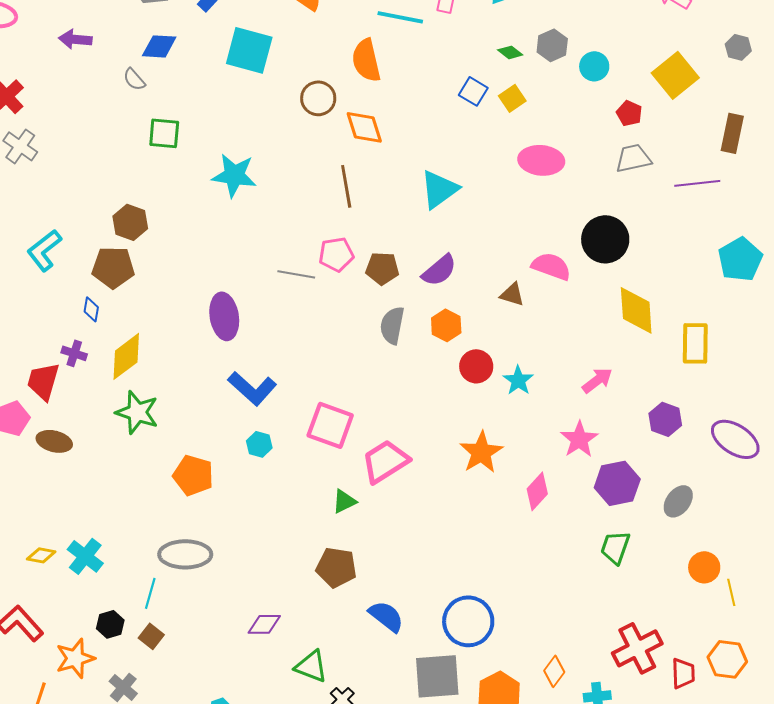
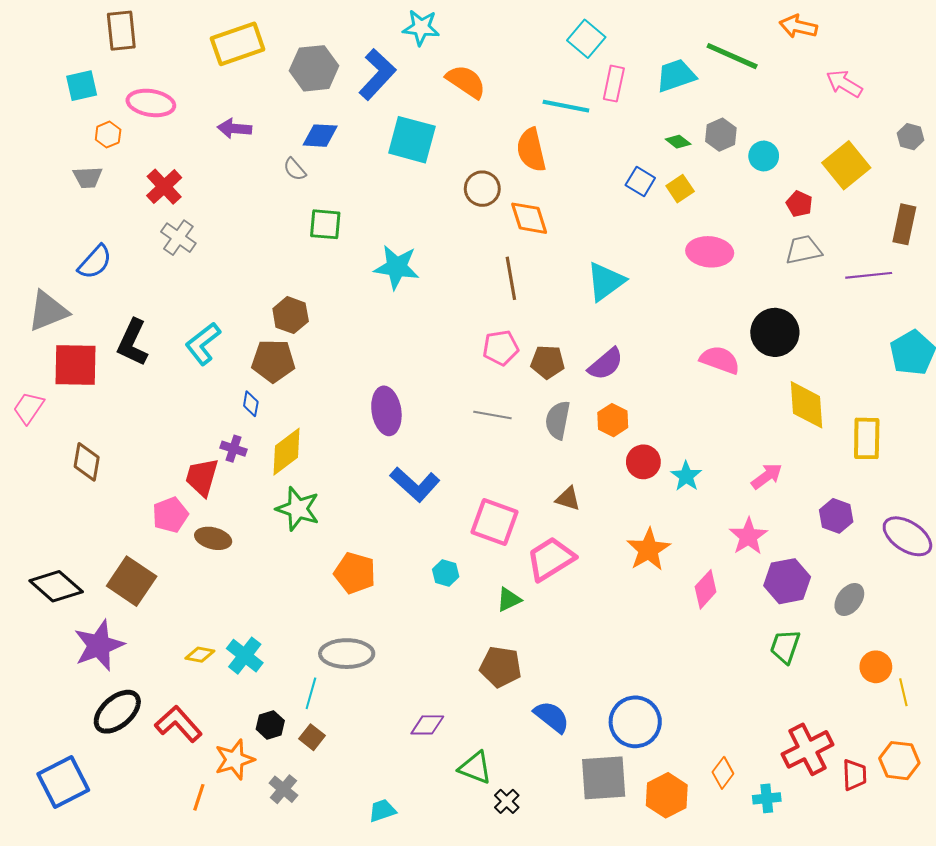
gray line: (296, 274) -> (492, 415), moved
brown triangle: (512, 294) -> (568, 499), moved
cyan hexagon: (259, 444) -> (446, 573), moved

